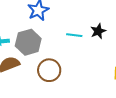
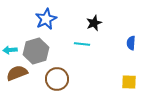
black star: (98, 31) -> (94, 23), moved

